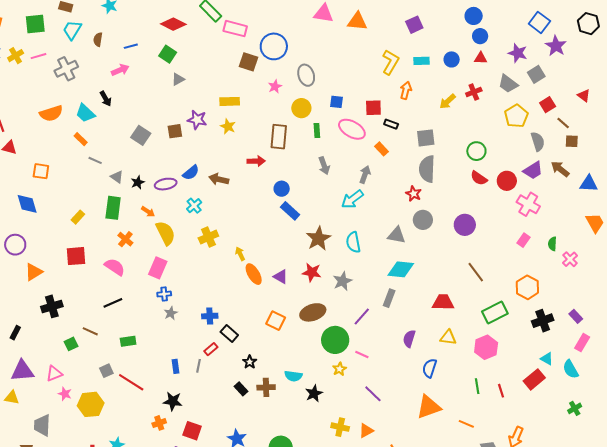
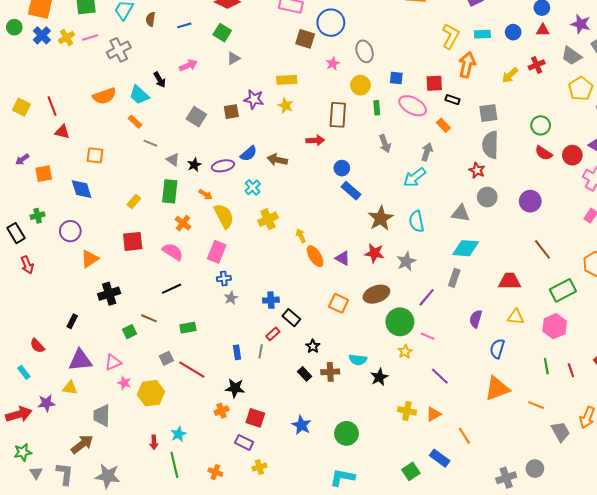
pink arrow: (120, 70) -> (188, 65), moved
orange arrow: (406, 90) -> (467, 65), size x1.4

